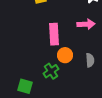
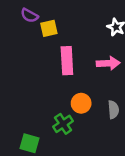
pink rectangle: (54, 34) -> (67, 61), moved

